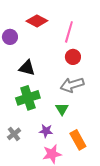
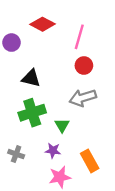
green triangle: (62, 109) -> (62, 125), moved
gray cross: (14, 134) -> (16, 154), turned -32

